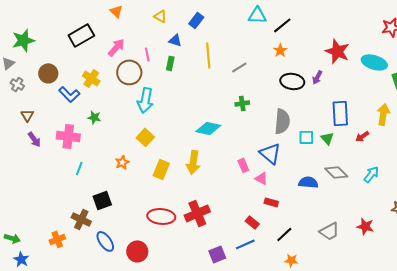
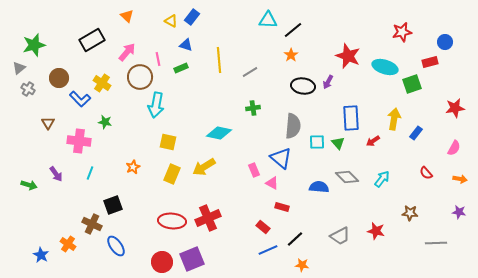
blue rectangle: (196, 20) -> (192, 17), moved
green rectangle: (170, 63) -> (181, 68), turned 56
brown triangle: (27, 115) -> (48, 123), moved
yellow square: (145, 137) -> (168, 142), moved, turned -30
purple arrow: (34, 139) -> (56, 174), moved
yellow arrow: (193, 162) -> (204, 167), turned 50
green arrow: (12, 238) -> (29, 185), moved
orange cross: (57, 239) -> (68, 244), turned -35
blue line: (245, 244) -> (268, 250), moved
red circle: (137, 251) -> (162, 262), moved
purple square: (217, 254) -> (192, 259), moved, size x1.4
blue star: (21, 259) -> (41, 255), moved

